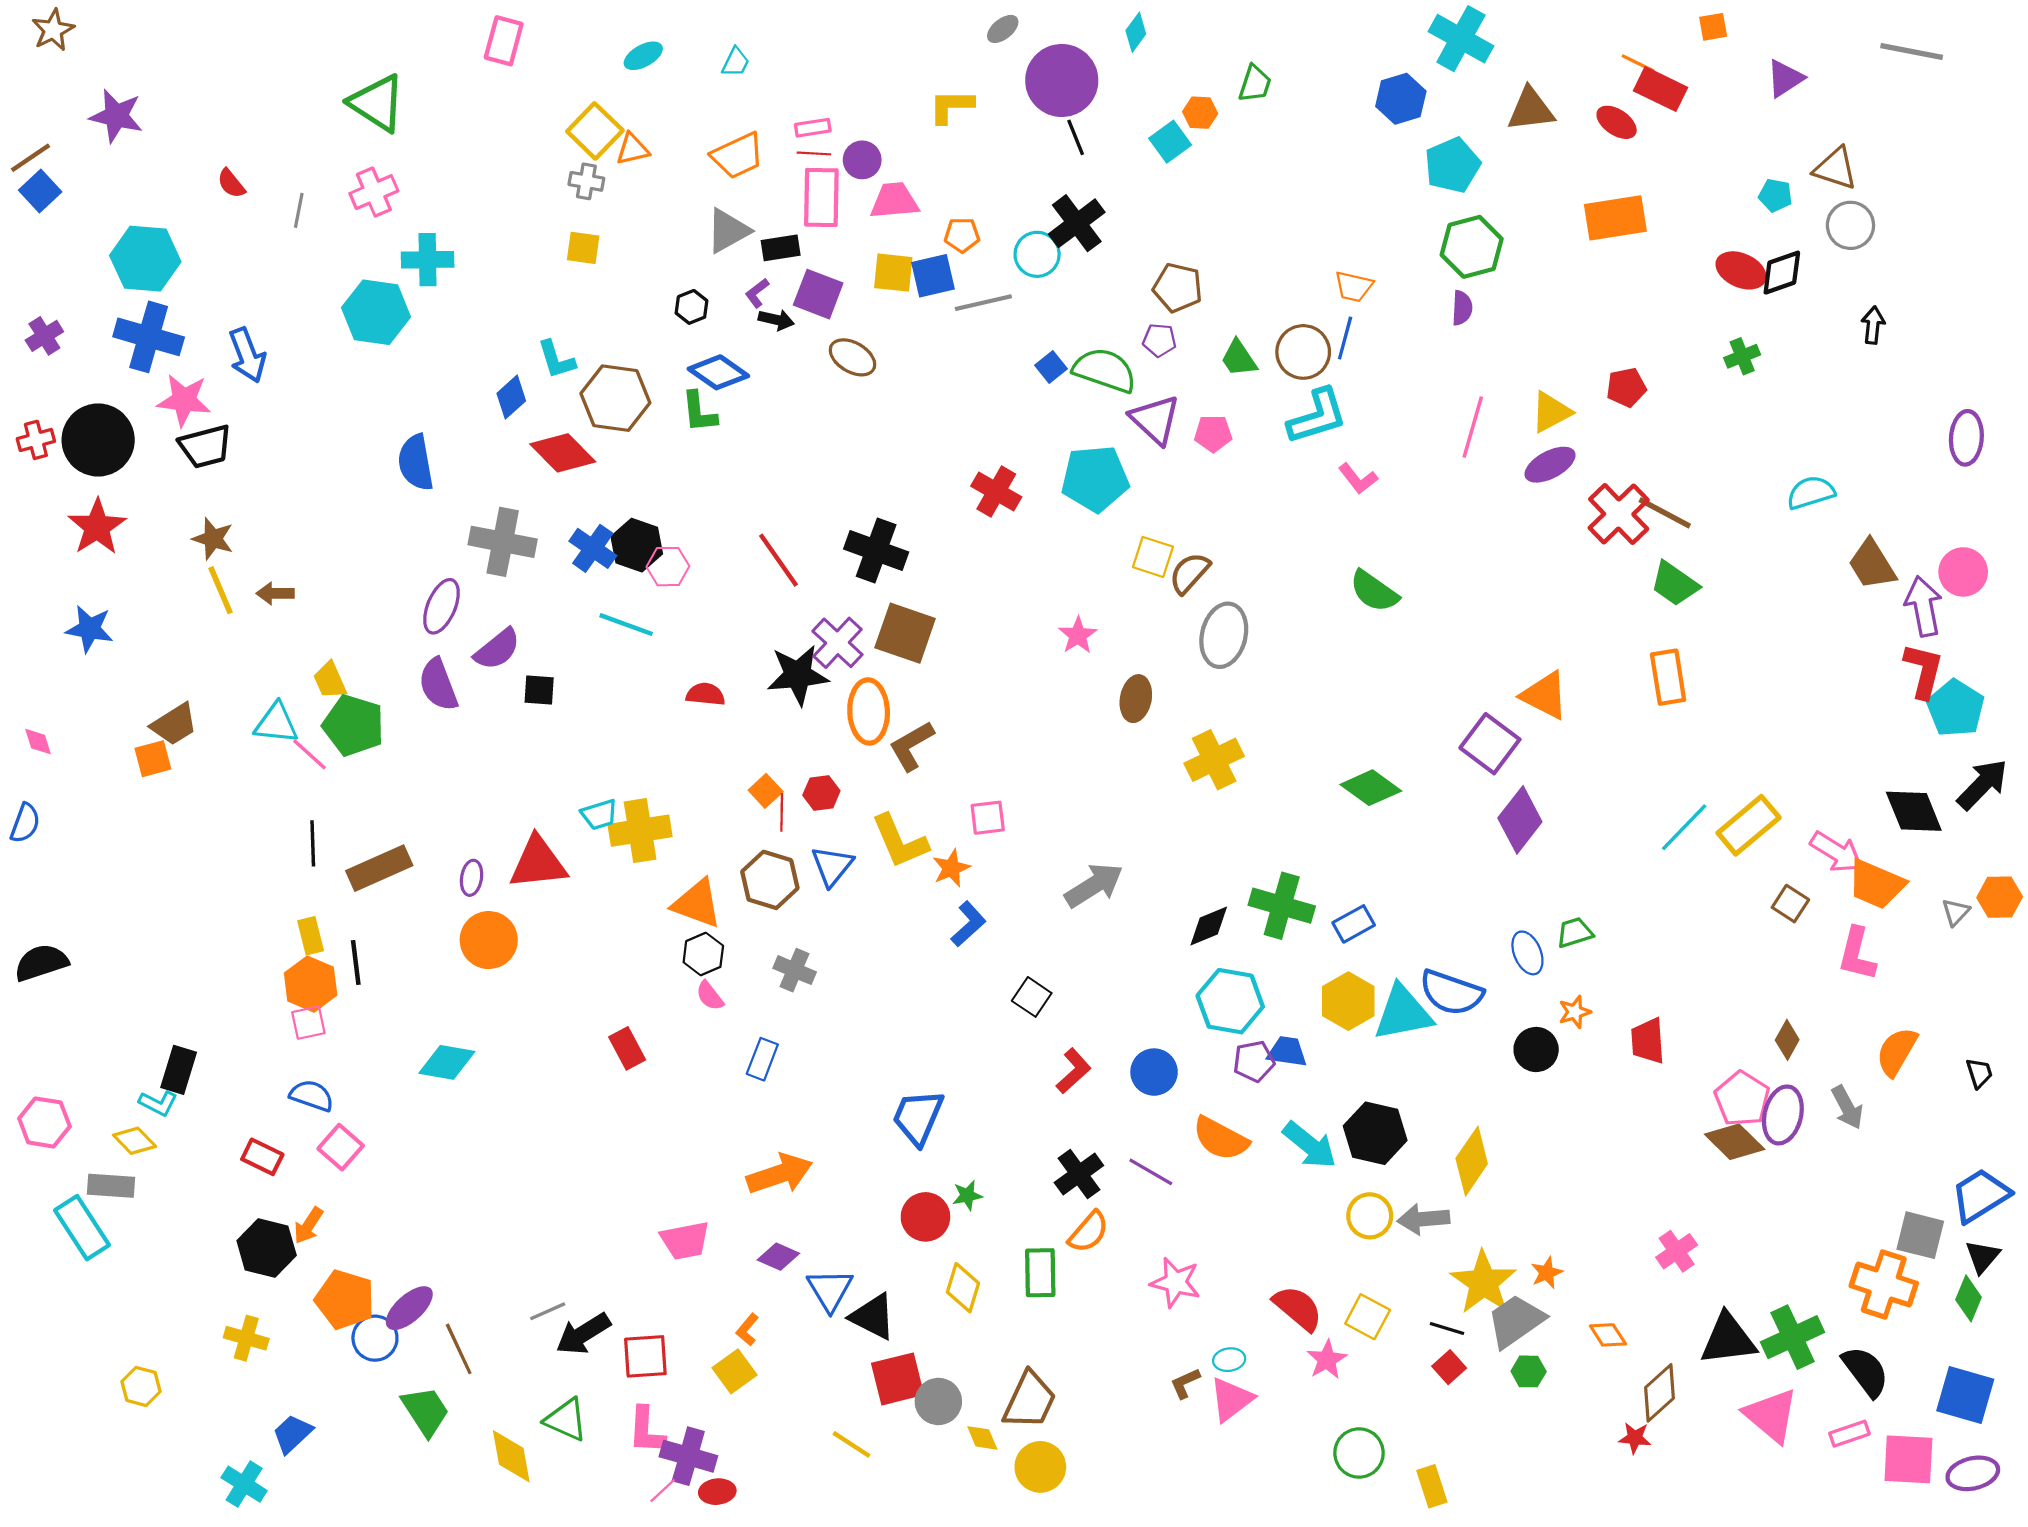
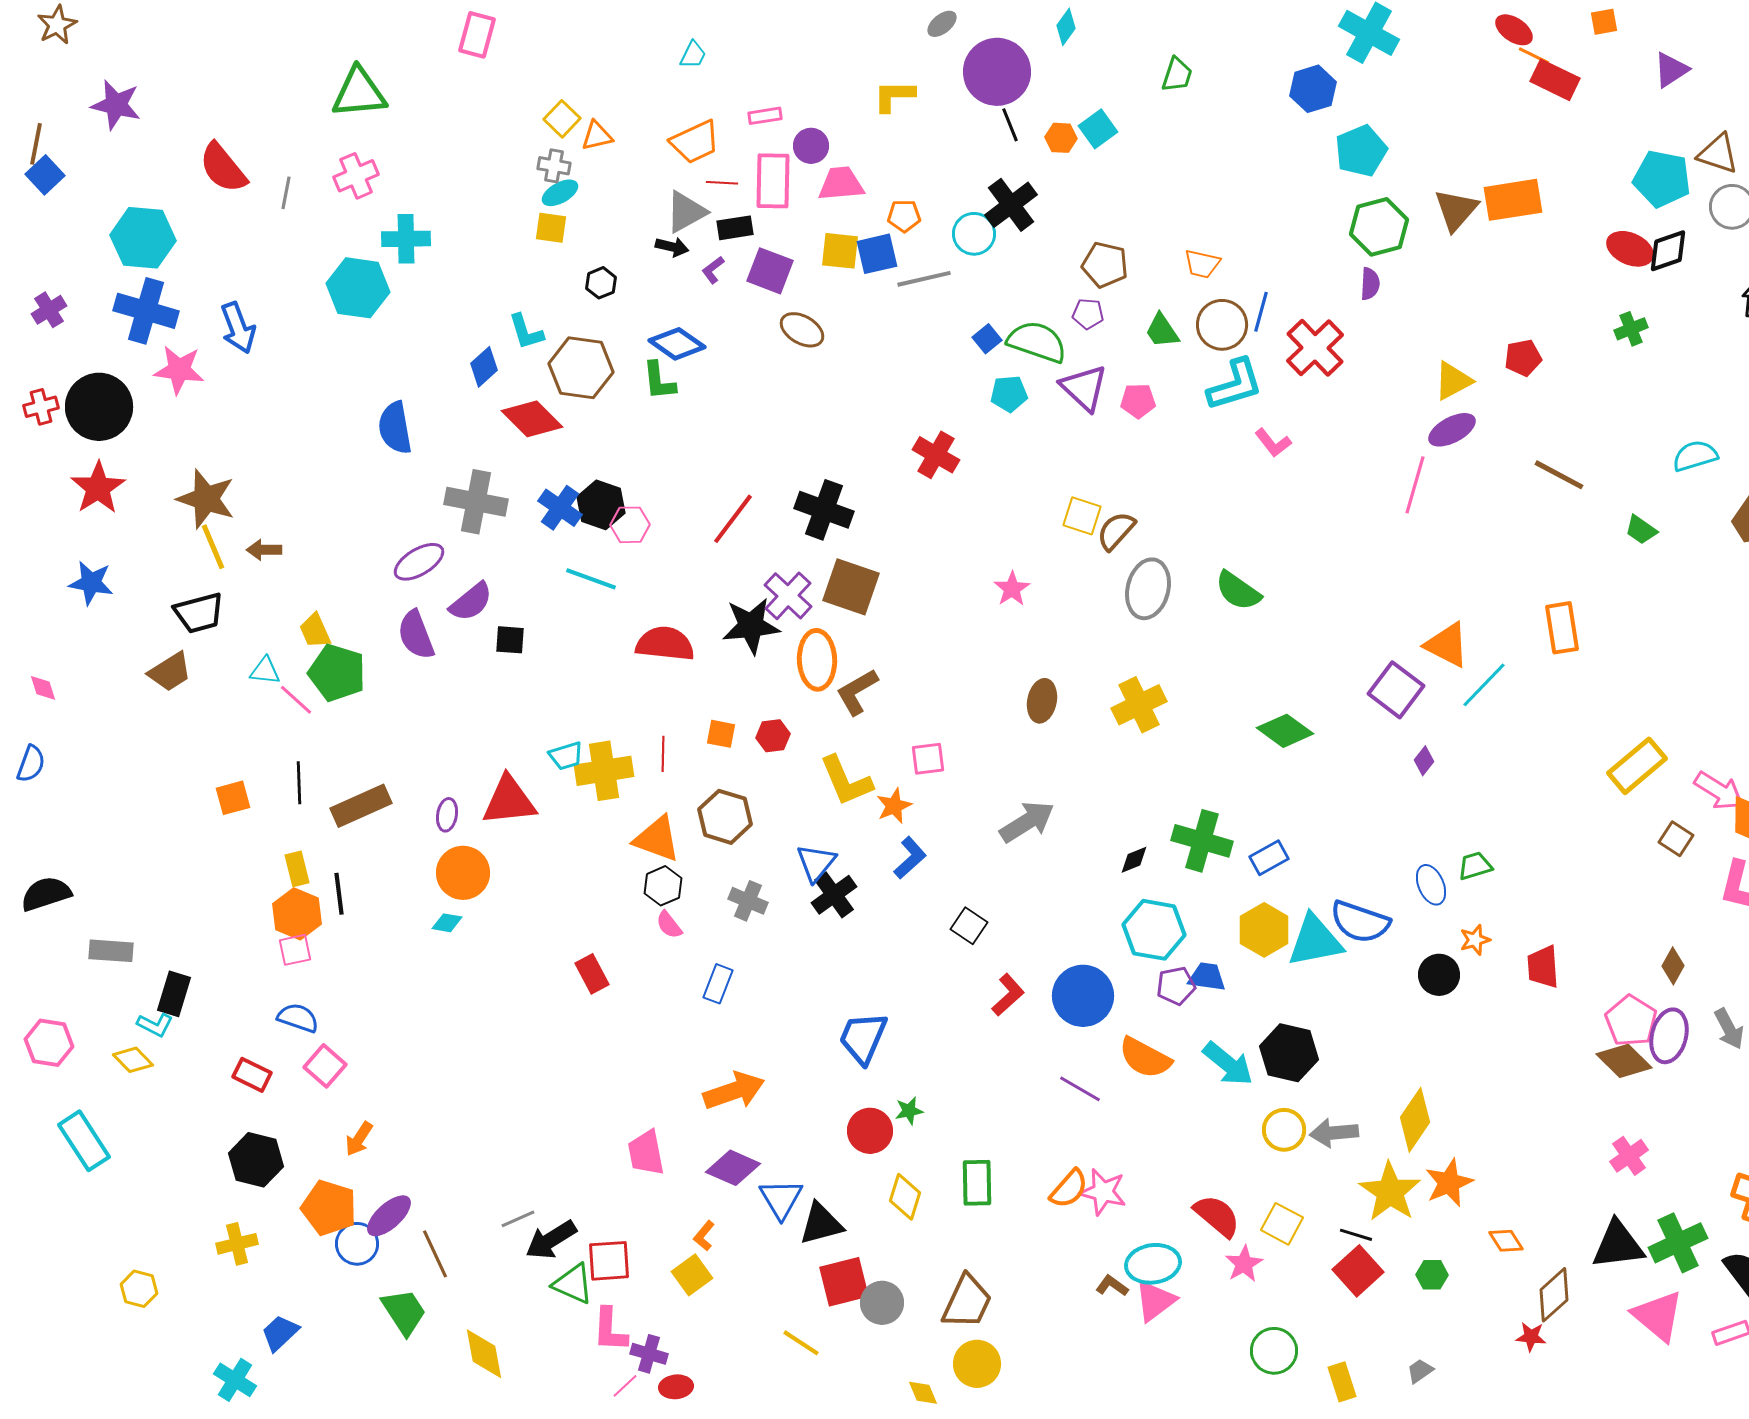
cyan ellipse: (643, 56) -> (560, 193), moved
green triangle: (377, 103) -> (359, 93), turned -38
brown triangle: (1531, 109) -> (1456, 210), moved, turned -42
orange hexagon: (1200, 113) -> (1061, 138), moved
red ellipse: (1617, 122) -> (1514, 30), moved
yellow square: (595, 131) -> (562, 119), size x0.7
red line: (814, 153) -> (722, 183), moved
brown line: (31, 158) -> (36, 144), turned -45
red semicircle: (231, 184) -> (223, 168), size x1.8
cyan pentagon: (1775, 195) -> (1662, 179), size x1.8
orange trapezoid: (1354, 287) -> (1202, 264), moved
black hexagon: (692, 307) -> (601, 283), moved
black arrow: (776, 320) -> (672, 247), moved
pink line: (1473, 427) -> (1415, 485), moved
black trapezoid: (205, 446) -> (199, 613), moved
cyan pentagon: (1095, 479) -> (1009, 394), moved, size x0.6
red cross: (1619, 514) -> (1315, 348), moved
brown star: (213, 539) -> (206, 499), size x1.5
red line: (778, 560) -> (733, 519), turned 72
green trapezoid: (1674, 584) -> (1641, 530), moved, size x0.7
green semicircle: (1374, 591) -> (1238, 591), moved
purple ellipse: (442, 606) -> (419, 562), turned 36
red semicircle: (705, 694) -> (665, 644), size x1.6
brown ellipse: (1136, 699) -> (1042, 701), moved
cyan triangle: (276, 723) -> (265, 671), size x0.7
orange square: (153, 759) -> (233, 798), moved
orange square: (766, 791) -> (721, 734), turned -36
red line: (782, 812) -> (663, 754), moved
purple diamond: (1520, 820) -> (1424, 761), size x0.5
cyan line: (1684, 827) -> (1484, 685), moved
blue triangle: (832, 866) -> (816, 863), moved
black diamond: (1209, 926) -> (1134, 860), size x0.7
cyan diamond: (447, 1062) -> (447, 923), moved, size x0.6
blue circle: (1154, 1072) -> (1083, 996), size x1.4
yellow diamond: (1472, 1161) -> (1415, 1120), moved
black cross: (1079, 1174) -> (834, 895), moved
gray rectangle: (111, 1186) -> (111, 951), moved
orange arrow: (308, 1225) -> (359, 1139), moved
orange semicircle: (1089, 1232) -> (1069, 1189), moved
pink trapezoid: (685, 1241) -> (646, 1153), turned 90
pink cross: (1677, 1251) -> (1629, 1156), moved
purple diamond: (778, 1257) -> (733, 1168), size x1.4
orange star: (1547, 1273) -> (1449, 1183), size x1.6
black triangle: (873, 1317) -> (821, 1224), turned -42
gray trapezoid: (1516, 1321) -> (1420, 1371), moved, size x0.5
yellow cross: (246, 1338) -> (237, 1244), turned -30
cyan ellipse: (1229, 1360) -> (1153, 1264), size x1.8
red square: (1449, 1367) -> (1358, 1271), size x1.6
brown L-shape: (1185, 1383) -> (1112, 1286), turned 60
green triangle: (566, 1420) -> (573, 1284), moved
yellow diamond: (982, 1438) -> (923, 1393), moved
purple cross: (688, 1456) -> (649, 1354), size x0.7

